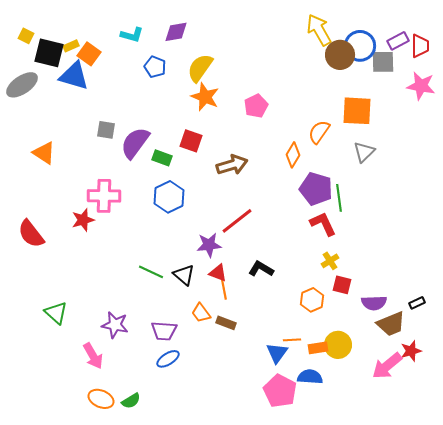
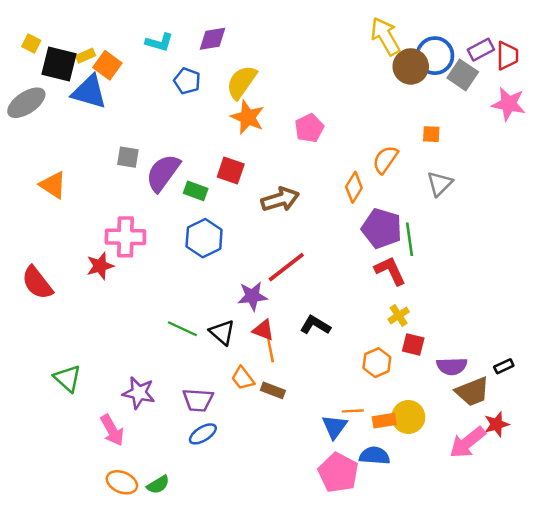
gray square: (383, 62) -> (463, 75), turned 35
orange square: (357, 111) -> (431, 134), size x0.5

